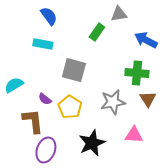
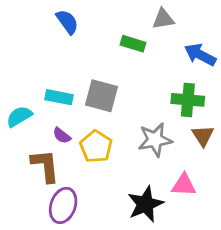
green rectangle: (97, 32) -> (133, 44), turned 72
cyan rectangle: (43, 44) -> (59, 97), moved
black star: (92, 143) -> (145, 204), moved

